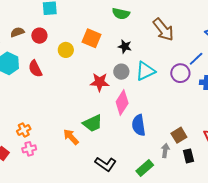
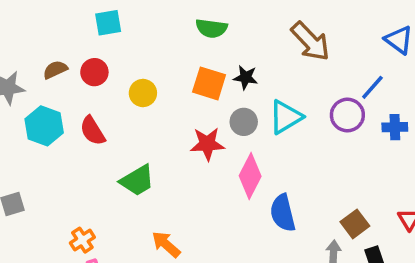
green semicircle: (121, 14) -> (211, 28), moved
orange square: (92, 38) -> (209, 83), moved
green trapezoid: (93, 123) -> (137, 180), moved

